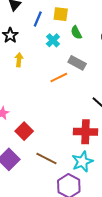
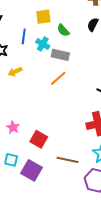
blue line: (38, 19) -> (24, 36), moved
yellow arrow: (19, 60) -> (15, 72), turned -104
gray rectangle: (77, 63) -> (60, 55), moved

